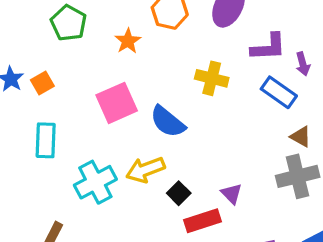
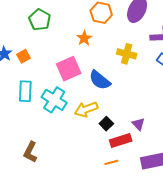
orange star: (128, 41) -> (84, 38), moved
cyan cross: (95, 182) -> (54, 100), moved, turned -30

